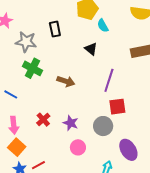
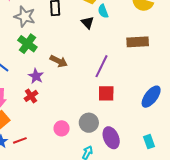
black triangle: (91, 49) -> (88, 23), moved
purple star: (71, 123) -> (36, 76), moved
gray circle: (103, 126) -> (89, 123), moved

